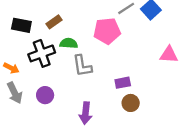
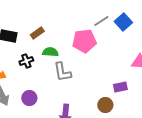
black cross: (42, 53) -> (26, 61), size x0.6
purple rectangle: (123, 83) -> (120, 87), moved

